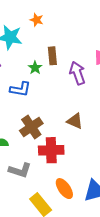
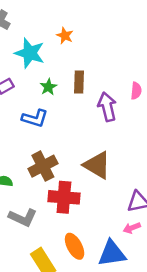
green star: (35, 68) -> (48, 87), moved
brown triangle: (75, 121) -> (97, 165), size x1.4

